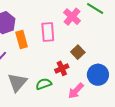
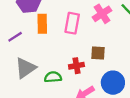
brown square: (78, 52) -> (98, 53), turned 32

